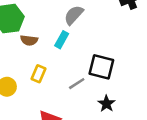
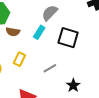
black square: (101, 67) -> (68, 38), moved

